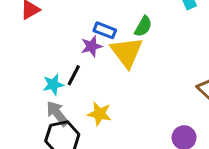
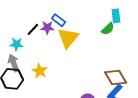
green semicircle: (143, 26) -> (108, 29), moved
black line: (74, 75) -> (33, 29), moved

